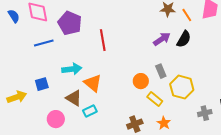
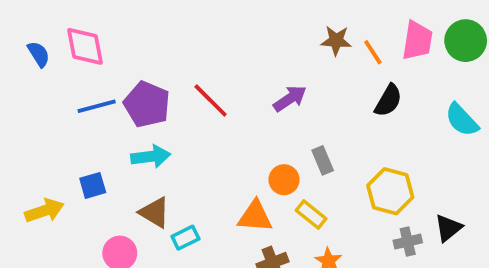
purple pentagon: (70, 23) -> (147, 104), moved
purple arrow: (162, 39) -> (290, 99), moved
black semicircle: (184, 39) -> (388, 100), moved
red line: (103, 40) -> (211, 100), turned -35
orange triangle: (93, 83) -> (255, 216), moved, turned -36
yellow hexagon: (182, 87) -> (390, 191), moved

